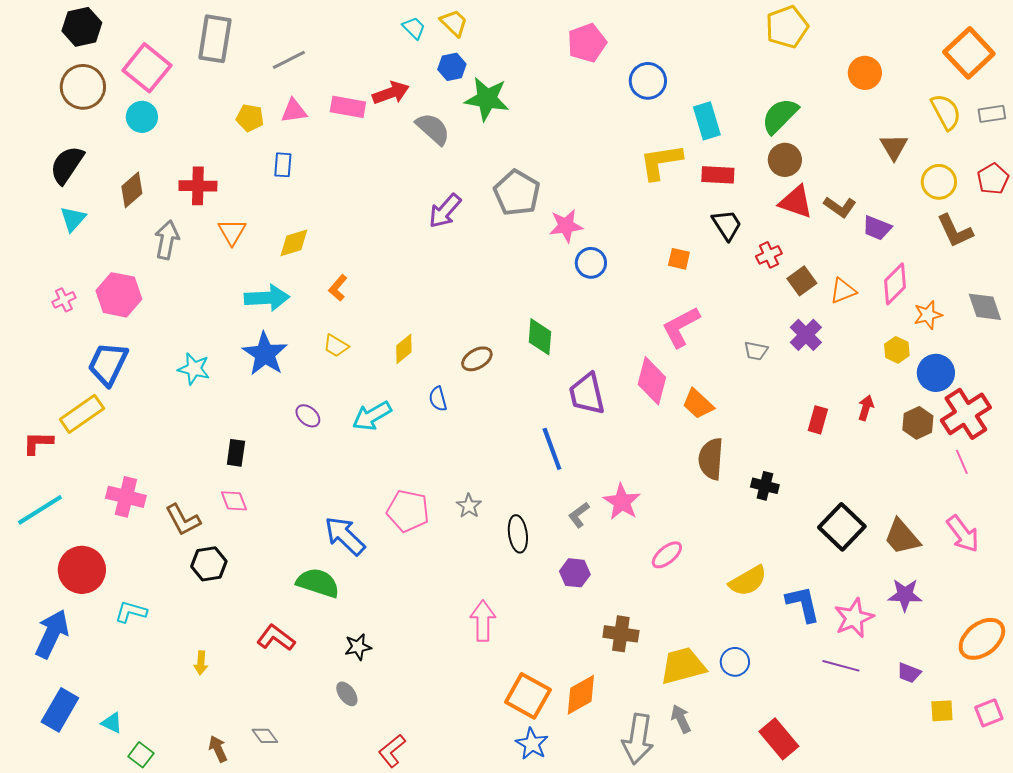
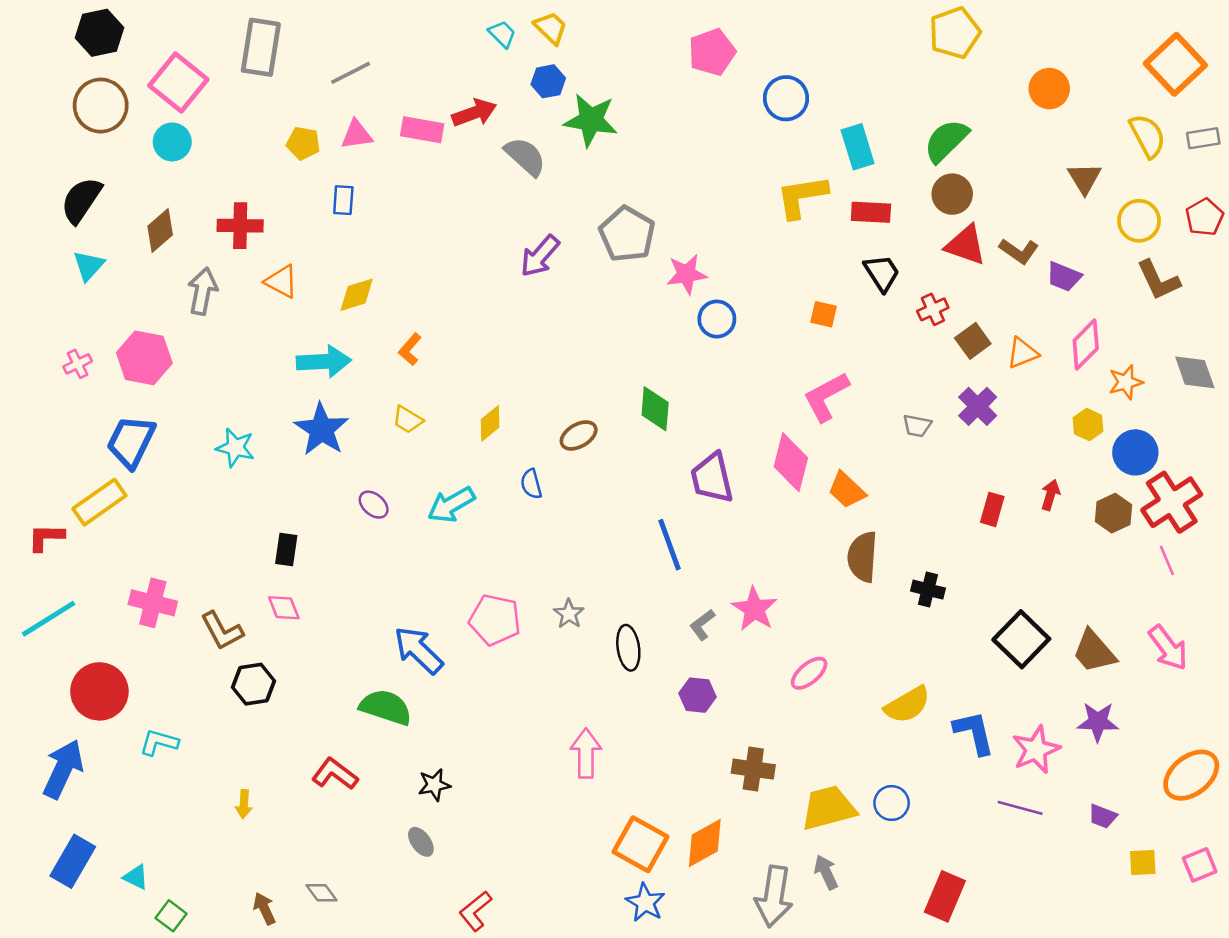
orange triangle: (232, 232) -> (281, 281), turned -32
red rectangle: (779, 739) -> (945, 896), turned 63

